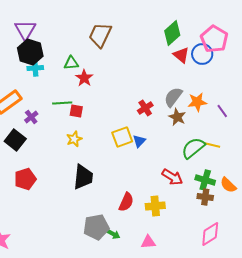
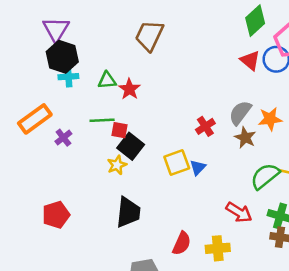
green diamond: (172, 33) -> (255, 21), moved
green triangle: (71, 63) -> (107, 80), moved
black square: (15, 140) -> (131, 146), moved

